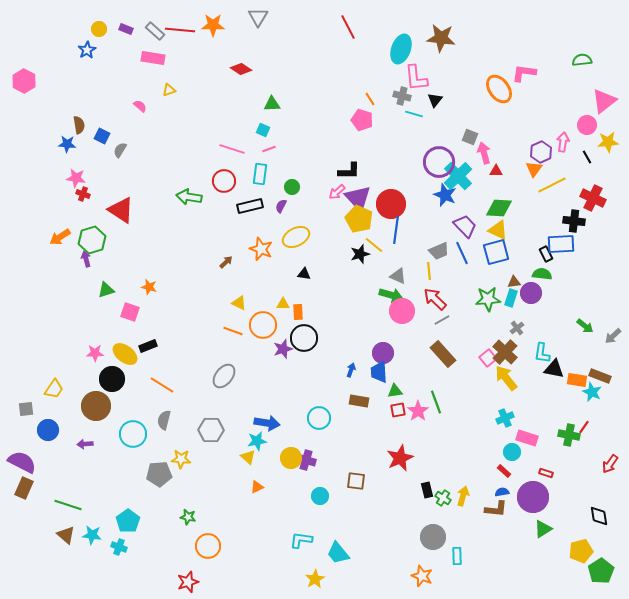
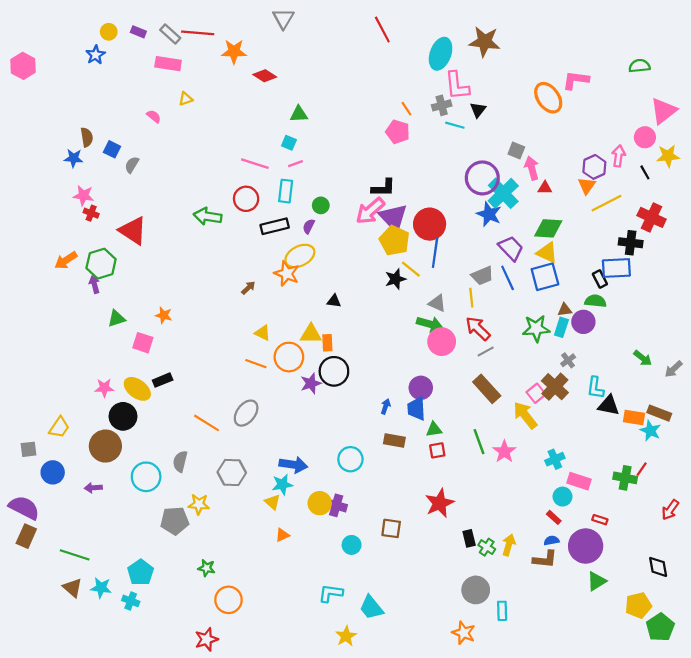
orange star: (213, 25) -> (234, 52), moved
pink hexagon: (24, 81) -> (23, 66), moved
gray cross: (402, 96) -> (442, 105), turned -30
pink arrow: (337, 192) -> (370, 211), size x1.6
yellow ellipse: (296, 237) -> (300, 256), moved
yellow triangle: (283, 304) -> (311, 334), size x1.5
yellow arrow: (506, 378) -> (525, 415), moved
orange line: (162, 385) -> (207, 423), moved
pink star: (418, 411) -> (504, 452), moved

